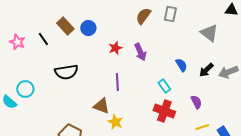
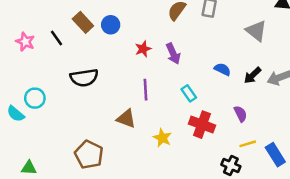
blue semicircle: (181, 65) -> (222, 69), turned -32
cyan rectangle: (164, 86) -> (189, 93), moved
yellow star: (115, 122) -> (162, 138), moved

